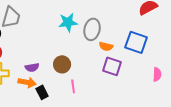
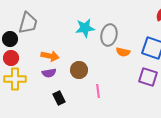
purple square: (112, 66) -> (148, 77), moved
orange arrow: (27, 82) -> (50, 56), moved
pink line: (73, 86) -> (98, 91), moved

